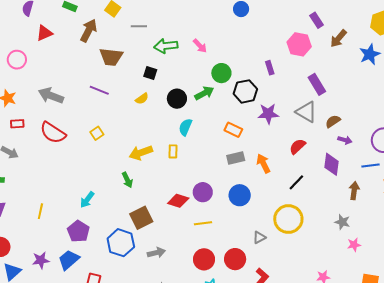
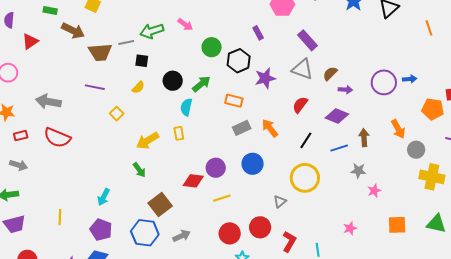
gray line: (139, 26) -> (126, 43), moved
brown arrow: (89, 31) -> (73, 31), turned 100
green arrow: (204, 93) -> (201, 84), moved
yellow square: (97, 133) -> (117, 114), moved
purple diamond: (332, 164) -> (337, 116), turned -65
blue line: (370, 166) -> (339, 148), moved

